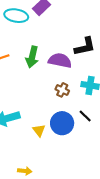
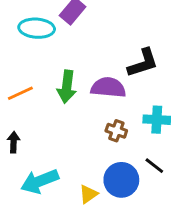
yellow triangle: (39, 130) -> (88, 194), turned 40

